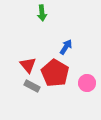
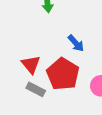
blue arrow: (66, 47) -> (76, 43), turned 105

